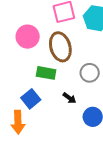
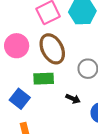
blue square: (31, 99) -> (20, 99), moved

